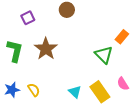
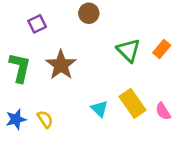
green triangle: (104, 55) -> (129, 50), moved
cyan triangle: (75, 92) -> (99, 109), moved
yellow rectangle: (100, 92) -> (133, 103), moved

